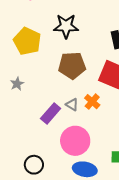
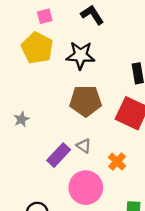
yellow pentagon: (27, 41) -> (37, 48), moved
orange cross: (92, 102) -> (117, 162), moved

